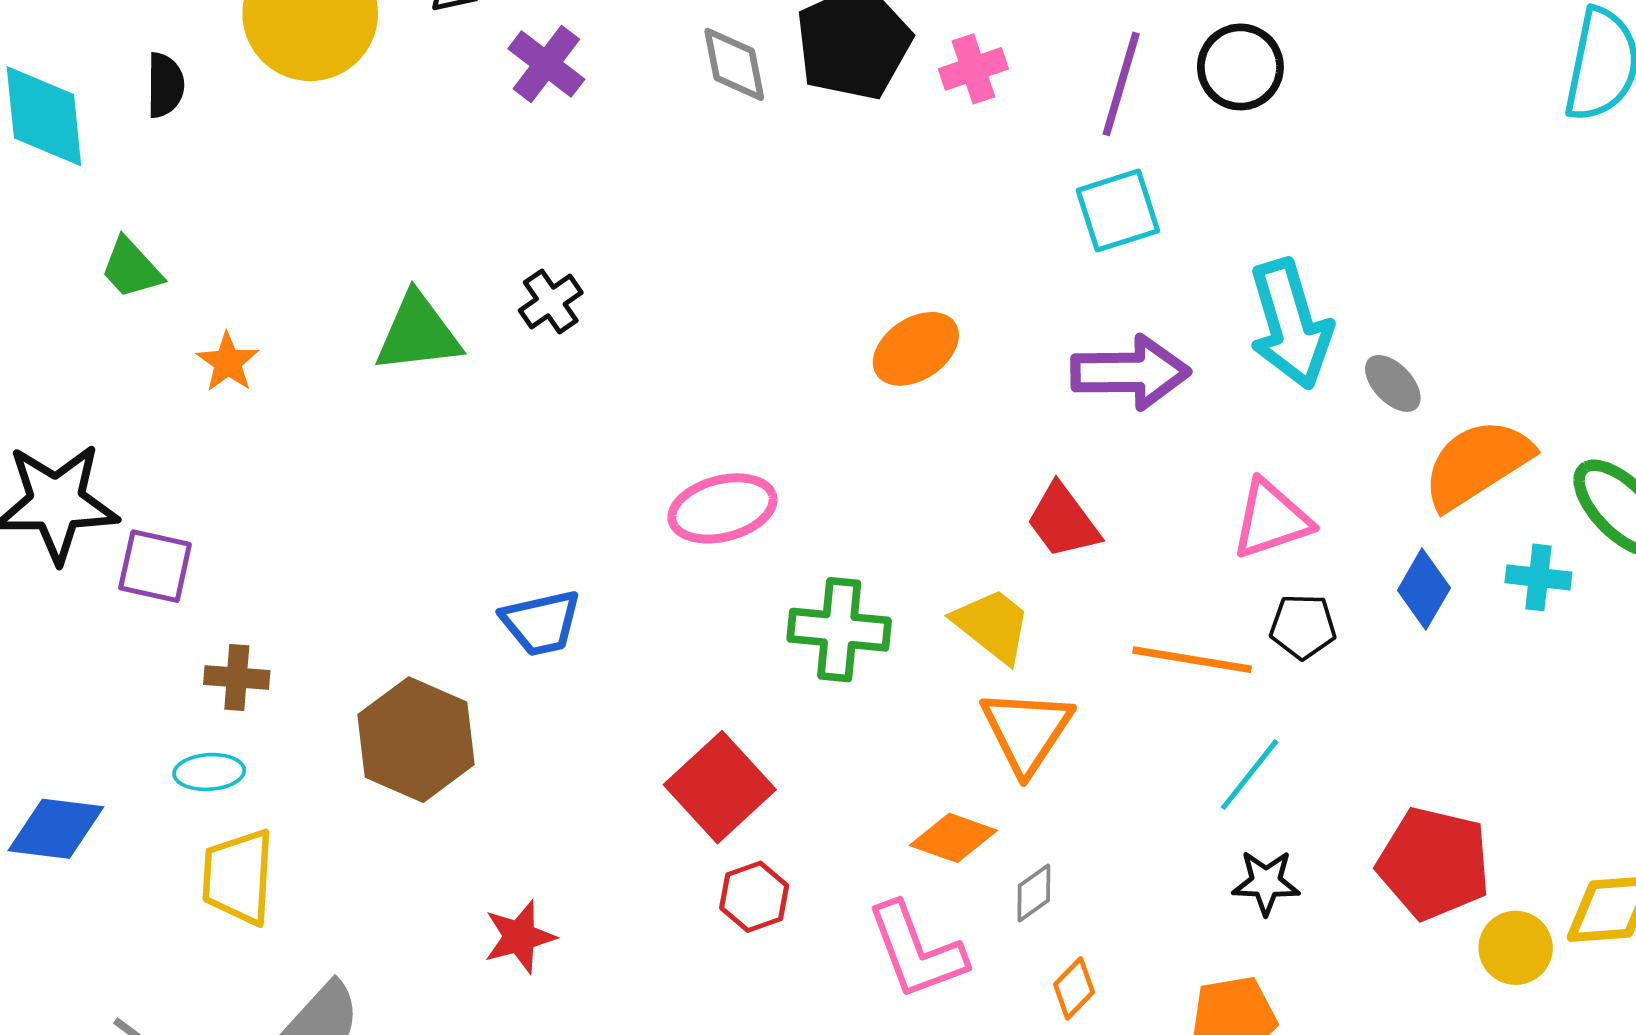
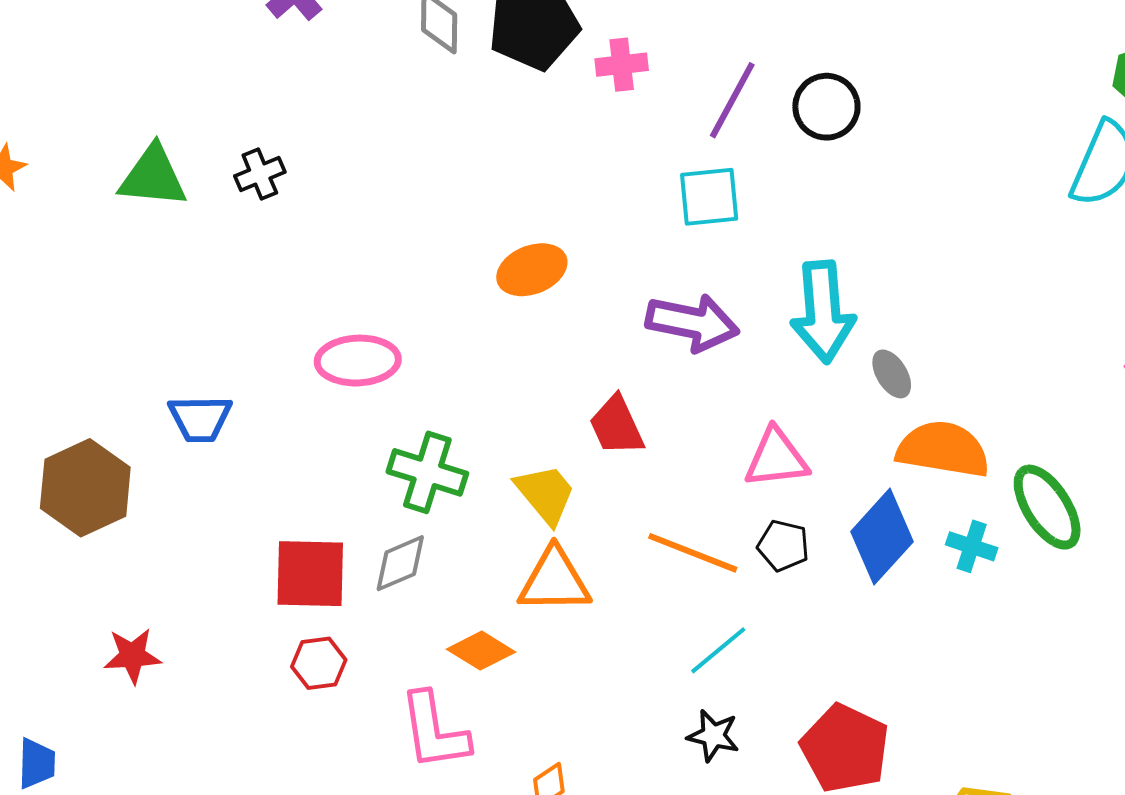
orange semicircle: (1477, 464) -> (943, 449), turned 30
blue diamond: (1424, 589) -> (882, 537), size x1.5
orange triangle: (1027, 731) -> (554, 581), turned 44
red square: (720, 787) -> (310, 574), turned 32
gray diamond: (1034, 893) -> (400, 563), moved, size x1.4

